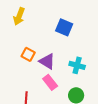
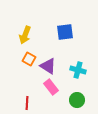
yellow arrow: (19, 16) -> (25, 35), moved
blue square: (64, 27) -> (65, 32), turned -30

